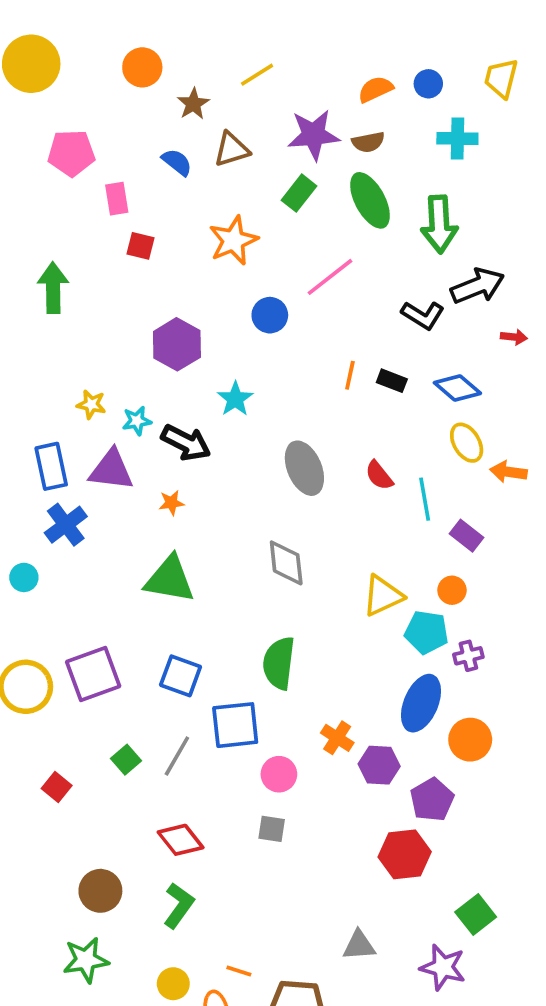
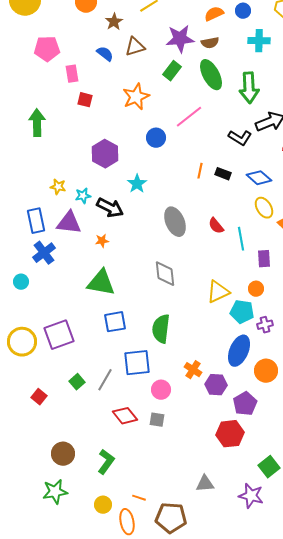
purple rectangle: (467, 536) -> (264, 259), turned 48
blue square: (181, 676) -> (115, 322), moved, turned -30
red diamond: (181, 840) -> (125, 416), moved

